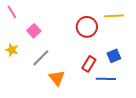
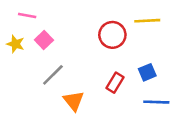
pink line: (12, 12) -> (27, 16), moved, turned -48
yellow star: (12, 50) -> (15, 44), moved
blue line: (106, 79) -> (156, 102), moved

